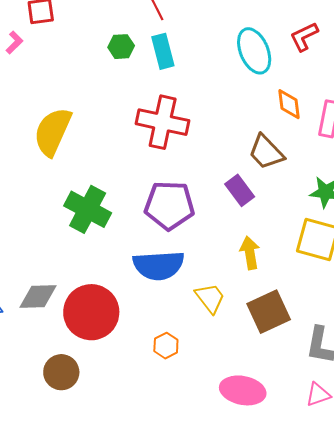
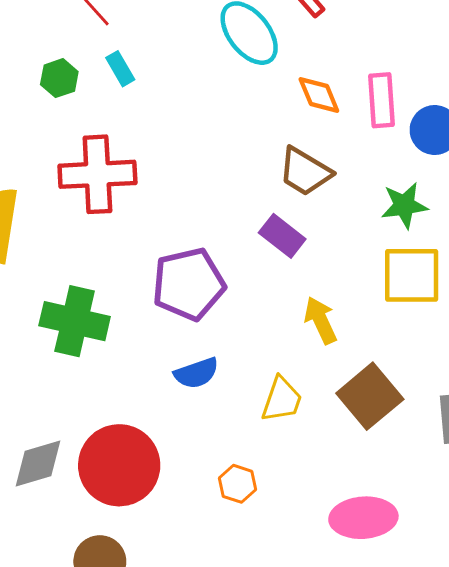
cyan rectangle: (163, 51) -> (120, 69), size x0.7
red cross: (163, 122) -> (97, 174), moved
blue semicircle: (159, 265) -> (196, 373), size x0.6
yellow trapezoid: (210, 298) -> (282, 400), turned 72

